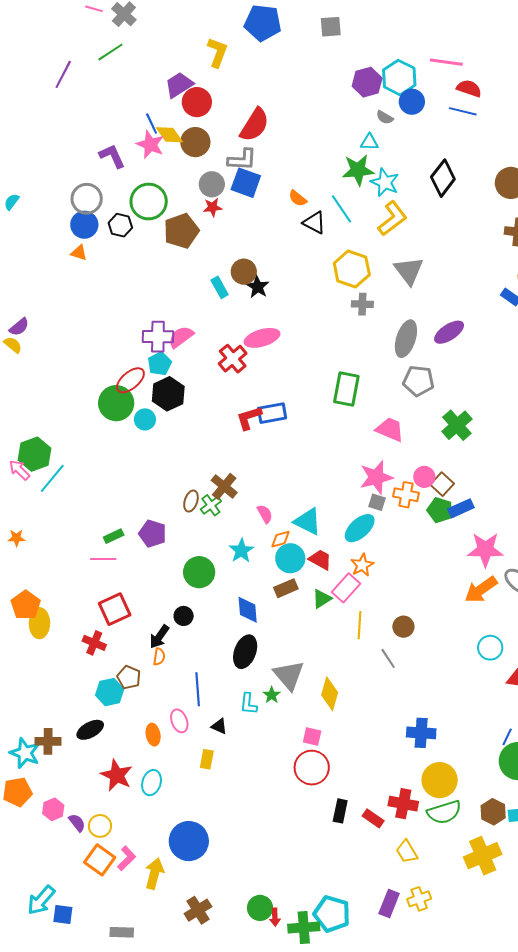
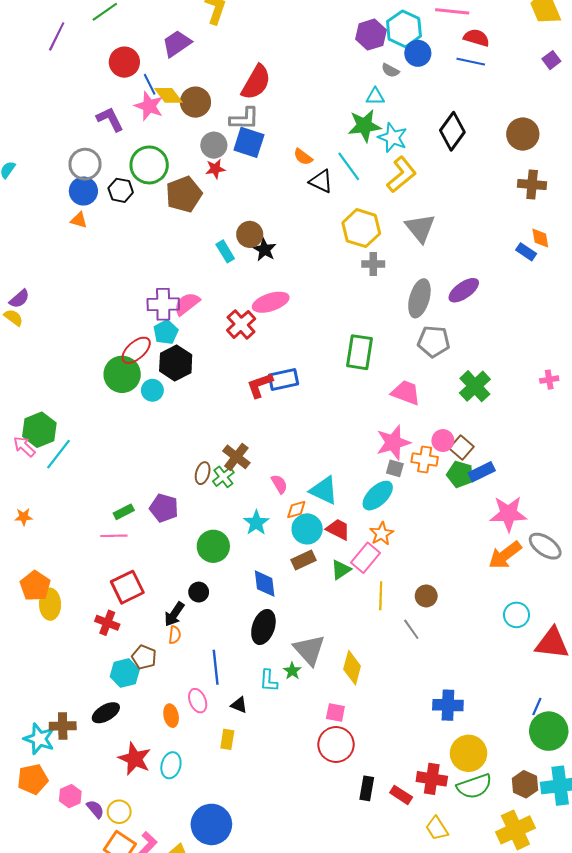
red circle: (197, 102) -> (124, 62), moved

